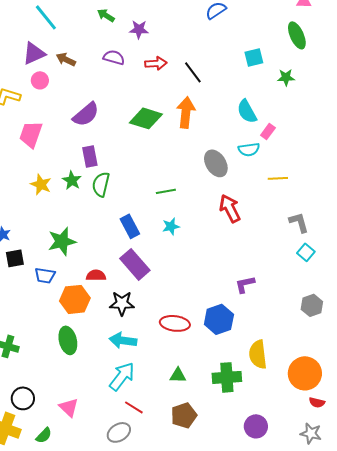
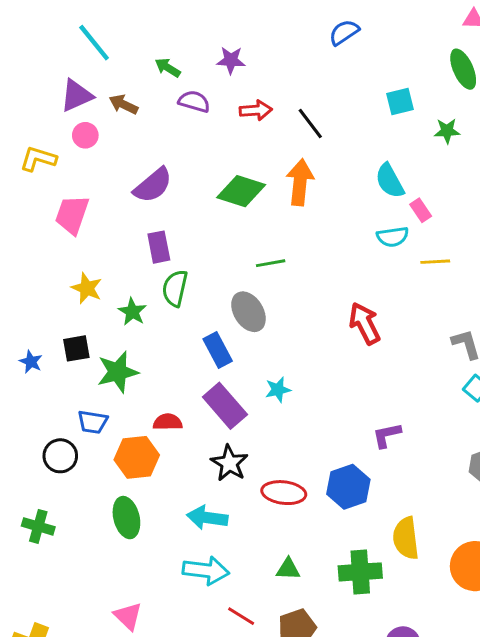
green arrow: (106, 15) -> (168, 68), moved
pink rectangle: (268, 131) -> (421, 210), turned -70
gray ellipse: (216, 163) -> (248, 312), moved
yellow line: (278, 178) -> (435, 262), moved
green star: (72, 180) -> (132, 312), moved
green line: (166, 191) -> (271, 263), moved
cyan star: (171, 226) -> (278, 390), moved
black square: (15, 258) -> (76, 348), moved
black star: (122, 303) -> (229, 463), moved, turned 30
cyan arrow: (122, 376) -> (206, 571), turned 60
black circle: (23, 398) -> (60, 456), moved
red line: (134, 407) -> (241, 616), moved

